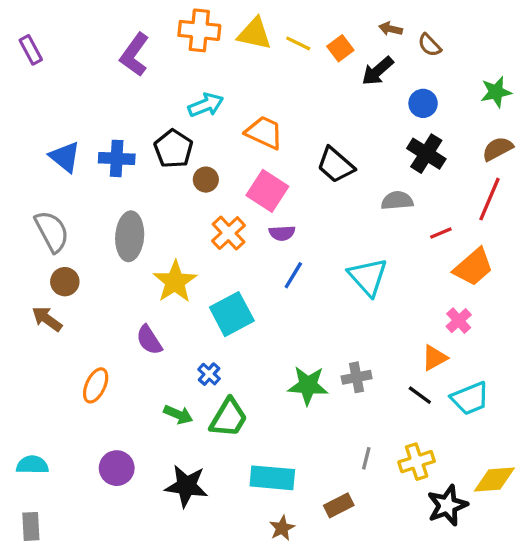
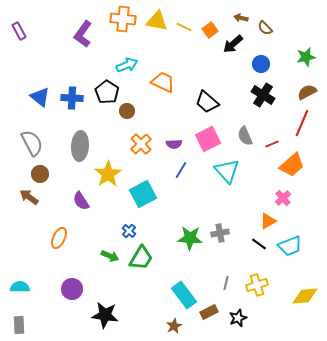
pink square: (267, 191) -> (208, 139), moved, turned 30
gray semicircle: (397, 201) -> (245, 136), moved, turned -108
purple semicircle: (149, 340) -> (81, 201), moved
cyan rectangle: (272, 478) -> (184, 295), moved, turned 48
black star: (186, 486) -> (105, 315), moved
black star: (447, 505) -> (238, 318), moved, size x0.7

